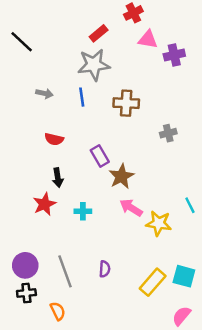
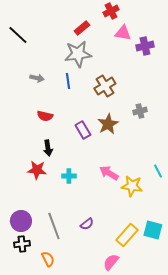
brown cross: (126, 103) -> (105, 86), turned -35
brown star: (121, 176) -> (108, 124), moved
red star: (44, 204) -> (37, 170), turned 30
purple semicircle: (105, 269) -> (87, 224), turned 48
pink semicircle: (181, 316) -> (111, 262), moved

